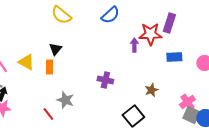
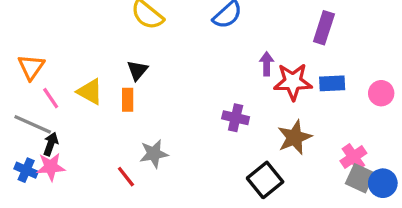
red star: (150, 34) -> (293, 82), moved
purple cross: (105, 80) -> (236, 118), moved
brown star: (151, 90) -> (294, 137), size x1.5
gray star: (65, 100) -> (154, 154), turned -30

